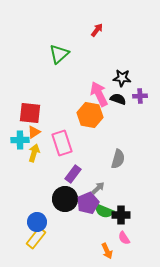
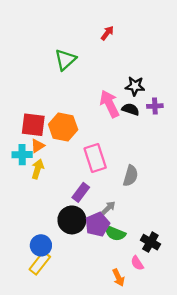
orange hexagon: (90, 115) -> (63, 127), moved
pink rectangle: (62, 143) -> (95, 158), moved
black cross: (121, 215) -> (150, 242), moved, turned 30

